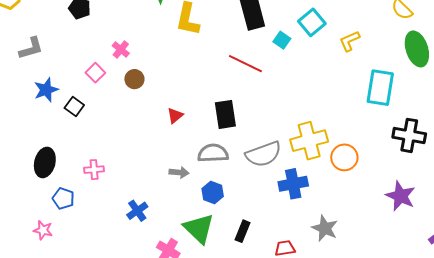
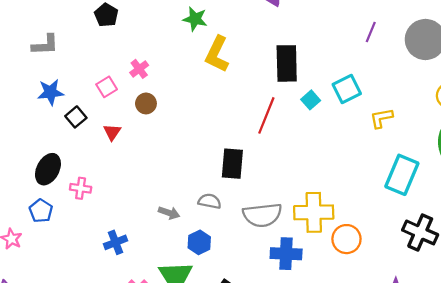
red line: (245, 64) -> (266, 115), turned 72
red triangle: (175, 115) -> (112, 132), moved, turned -30
gray semicircle: (213, 153) -> (210, 201), size x0.7
black ellipse: (45, 162) -> (48, 169), moved

